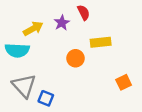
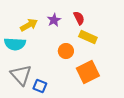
red semicircle: (84, 13) -> (79, 18), moved
yellow rectangle: (101, 42) -> (88, 37), turned 30
orange square: (124, 82) -> (88, 72), moved, size x1.6

